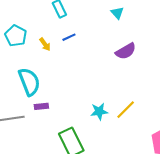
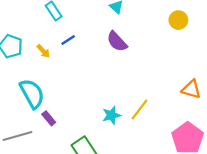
purple semicircle: (126, 51) -> (117, 41), moved, turned 85
purple rectangle: (41, 106) -> (49, 118), turned 64

